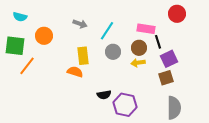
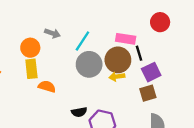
orange circle: (44, 36) -> (30, 48), moved
brown circle: (139, 48) -> (118, 60), size x1.5
gray circle: (113, 52) -> (89, 64), size x1.5
yellow rectangle: (83, 56) -> (31, 69), moved

